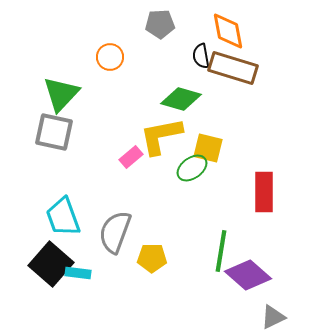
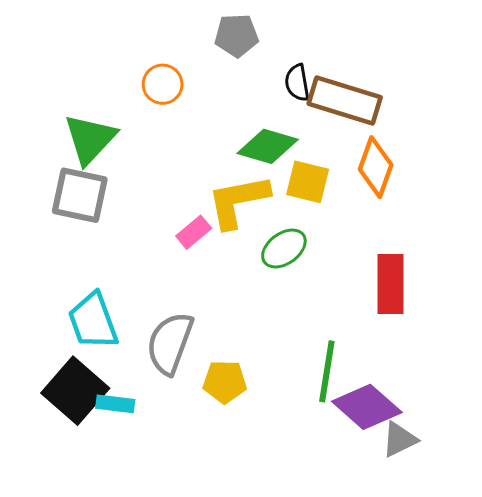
orange diamond: (228, 31) -> (376, 167), moved, turned 30
yellow square: (208, 148) -> (308, 182), moved
gray triangle: (273, 317) -> (399, 439), moved

